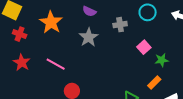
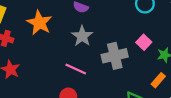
gray cross: (120, 25) -> (115, 56), moved, size x1.6
pink line: (56, 64) -> (76, 69), moved

